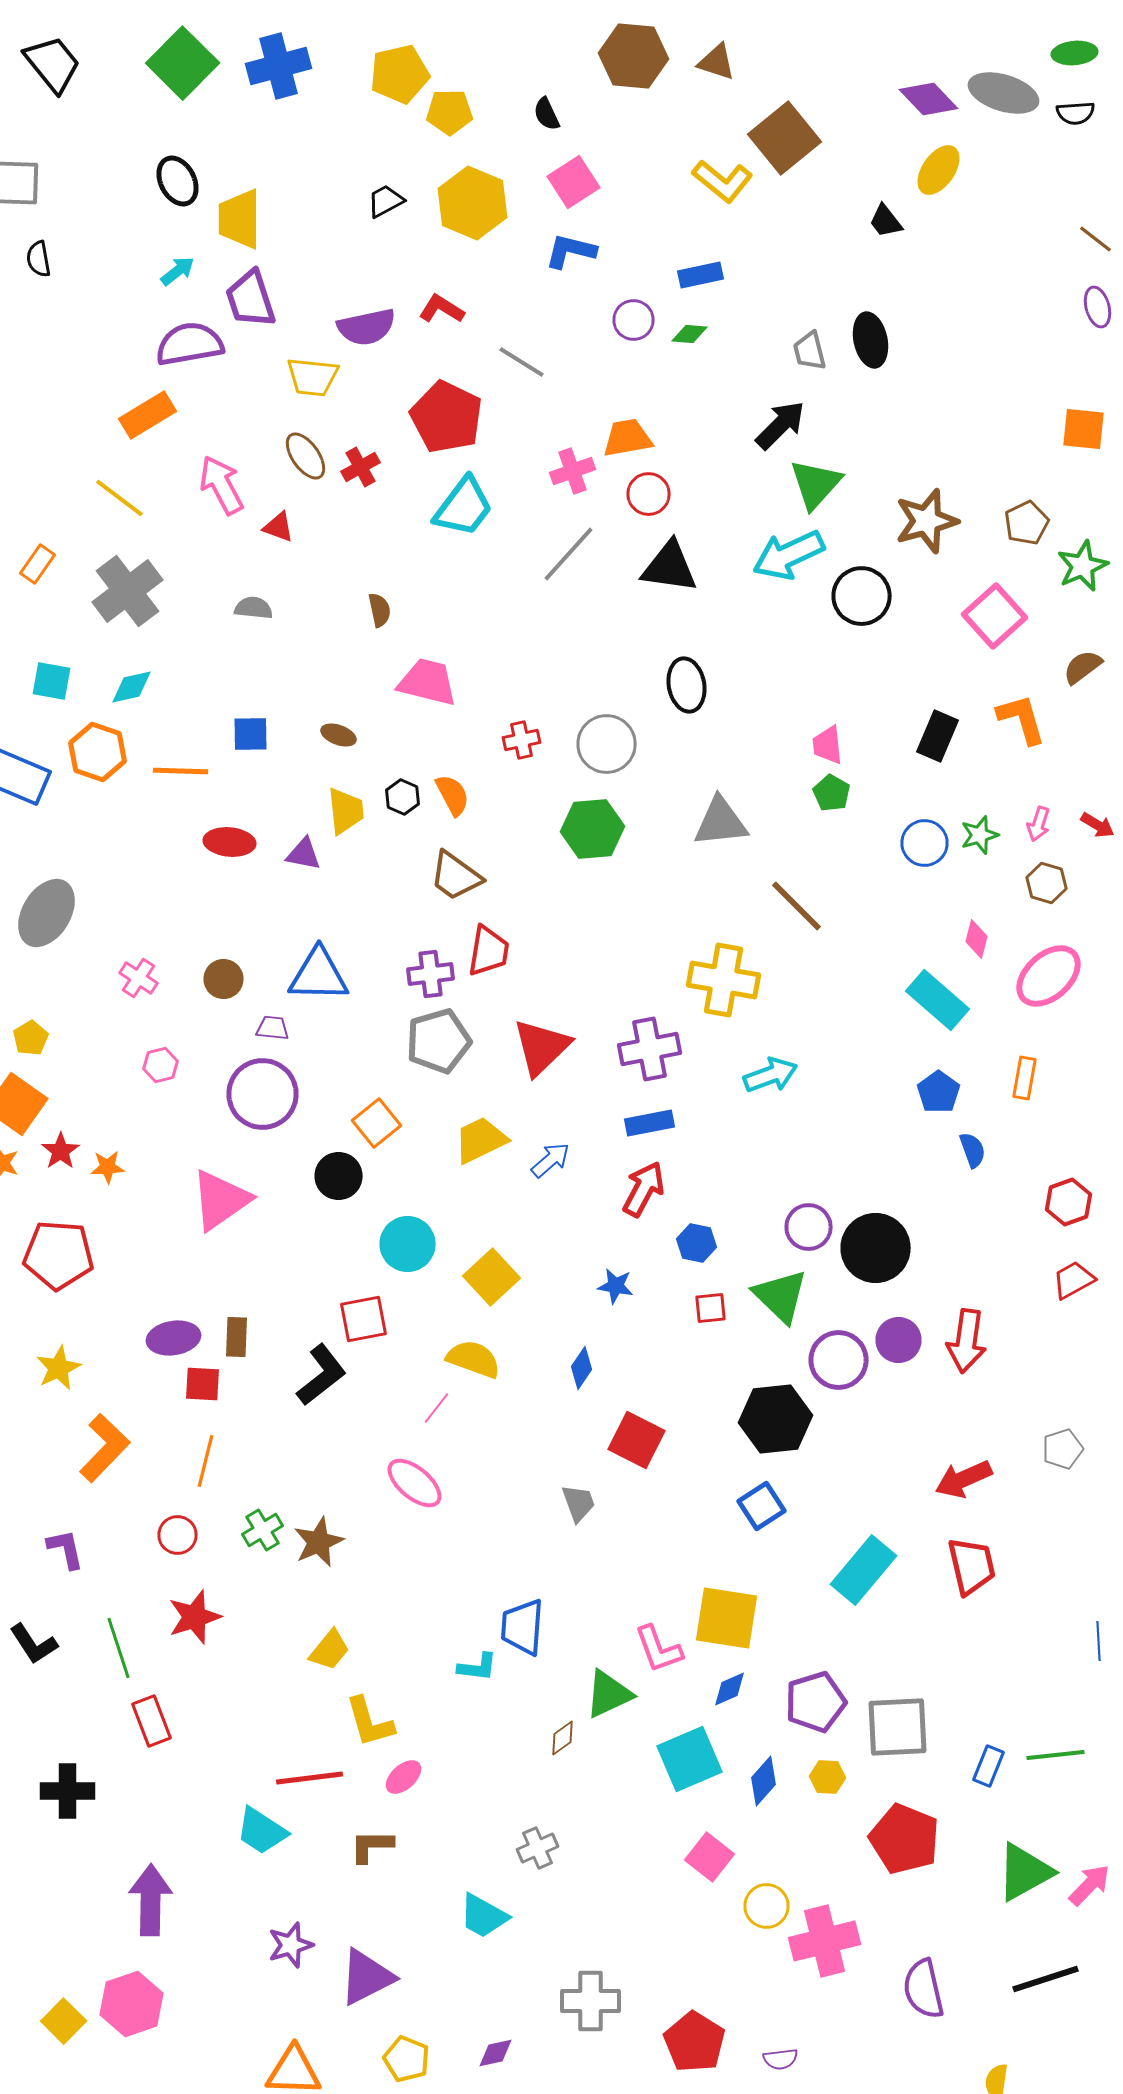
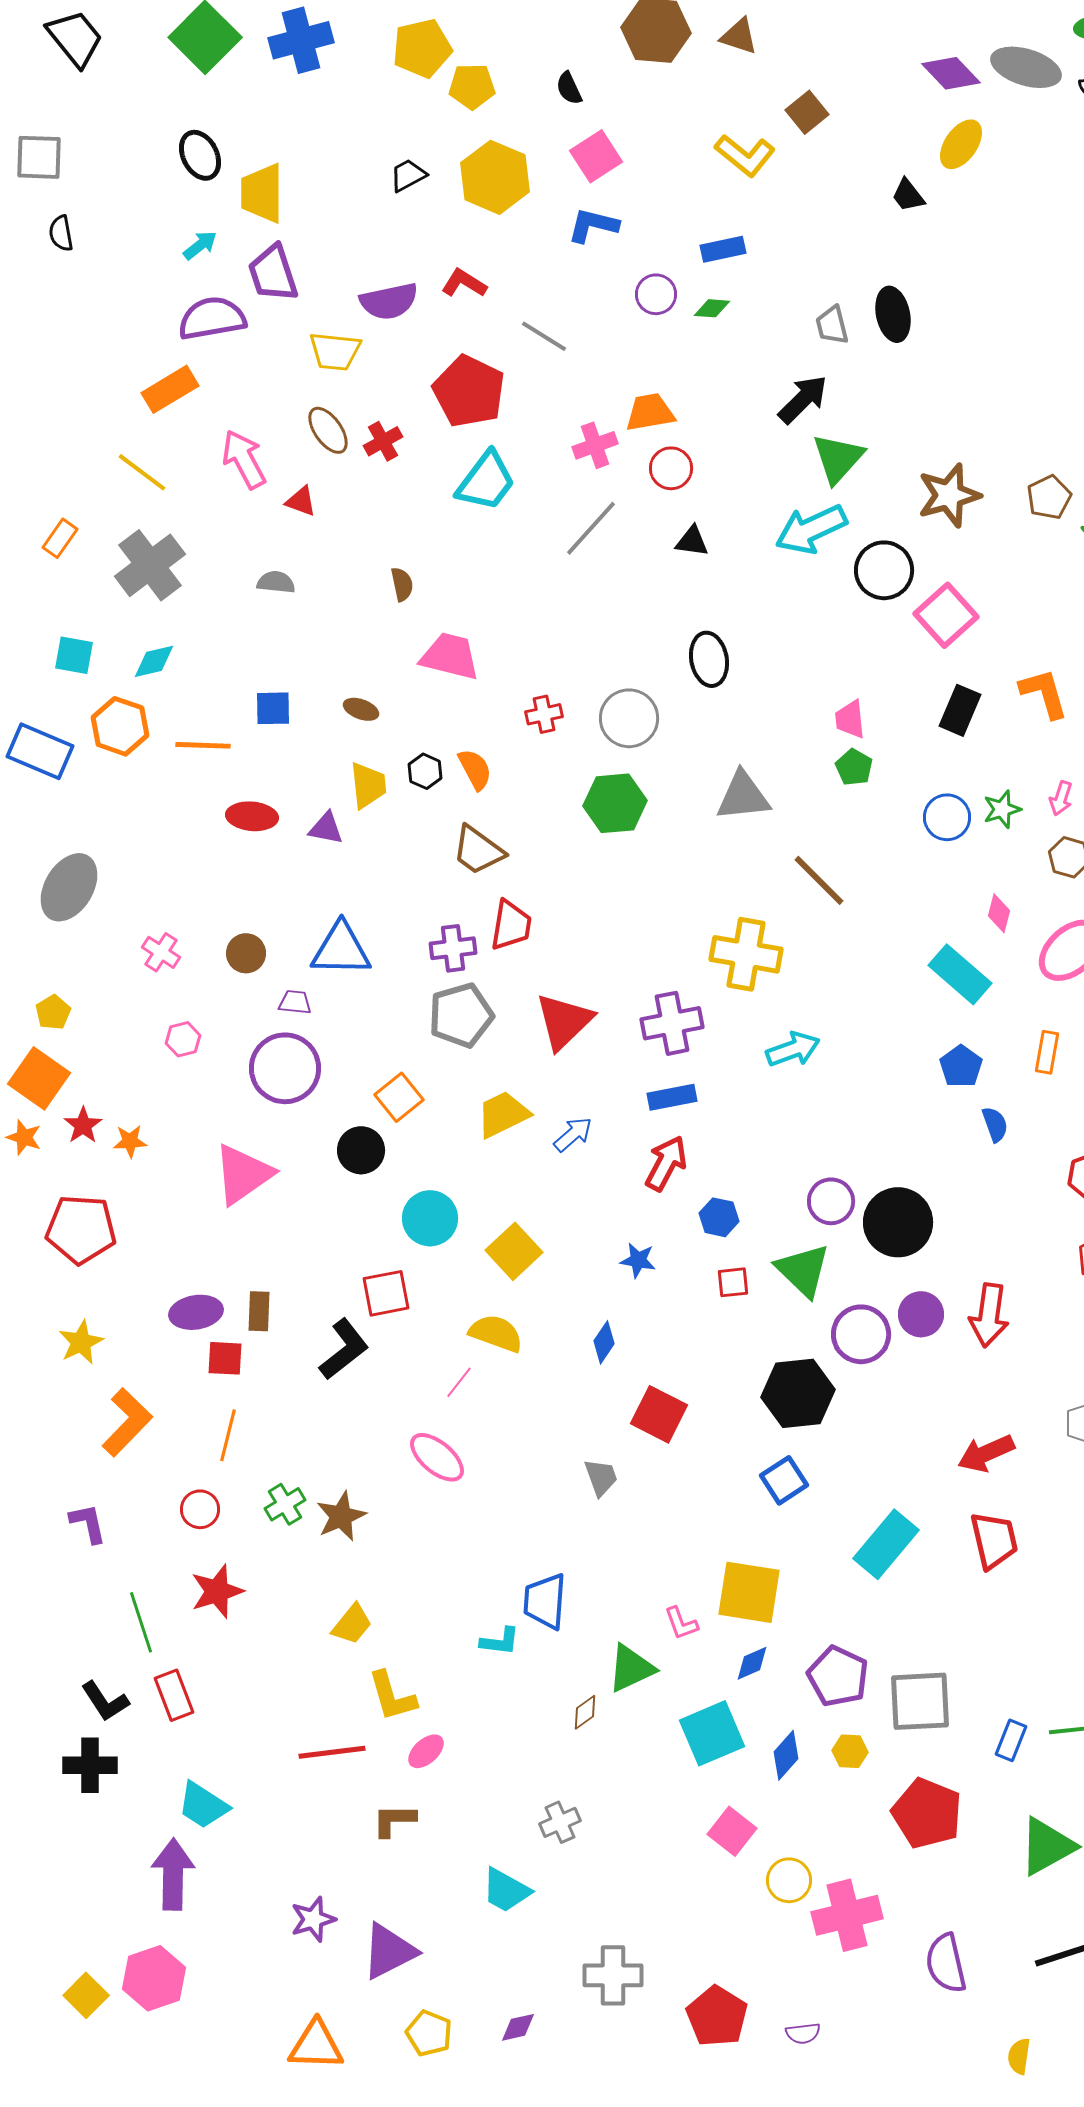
brown square: (784, 138) -> (807, 112), size x0.6
black triangle: (670, 567) -> (692, 541), size x0.6
pink square: (994, 616) -> (946, 615), moved
black L-shape: (34, 1644) -> (105, 1701), moved
pink L-shape: (658, 1649) -> (681, 1623), size x0.7
purple pentagon: (816, 1702) -> (838, 1676), turned -30
cyan trapezoid: (262, 1831) -> (203, 1805), moved

